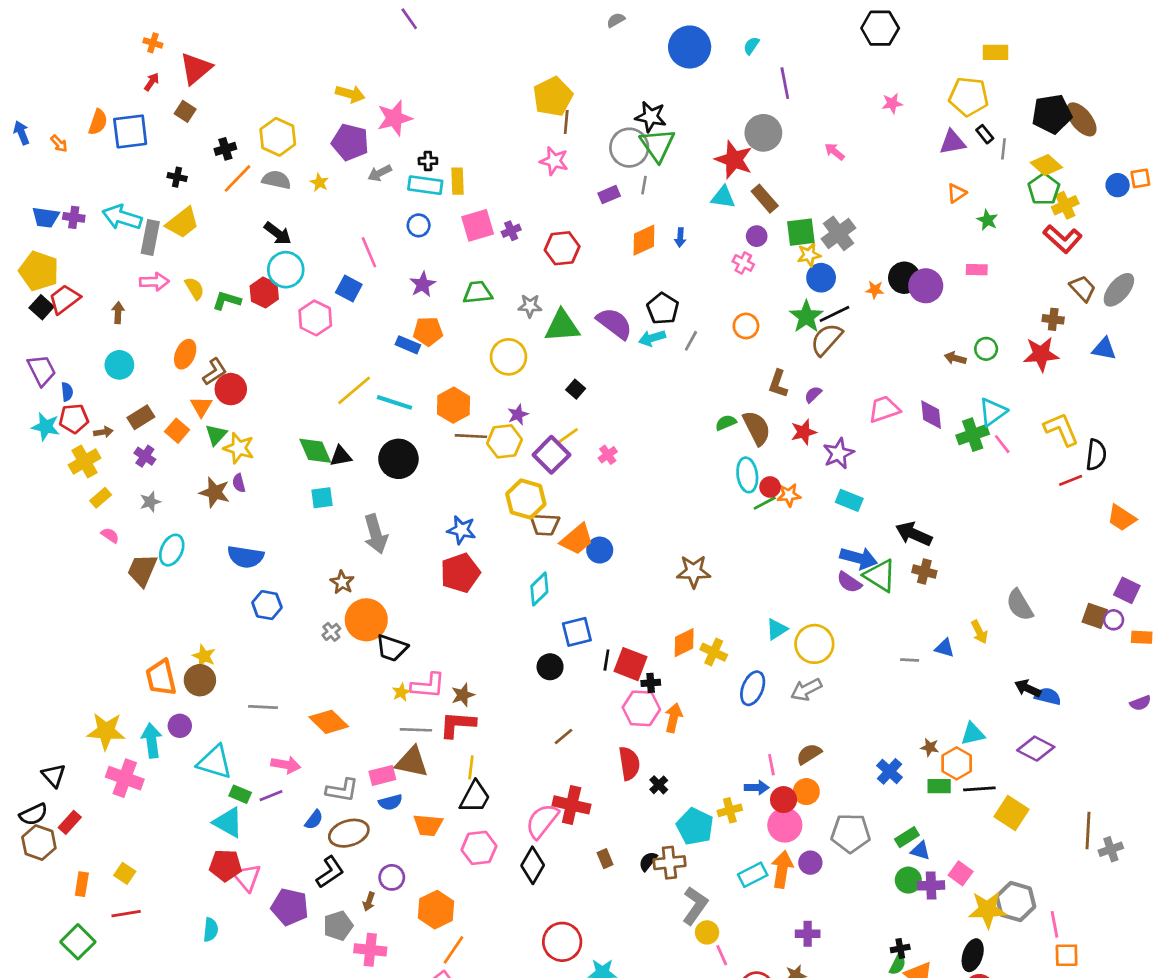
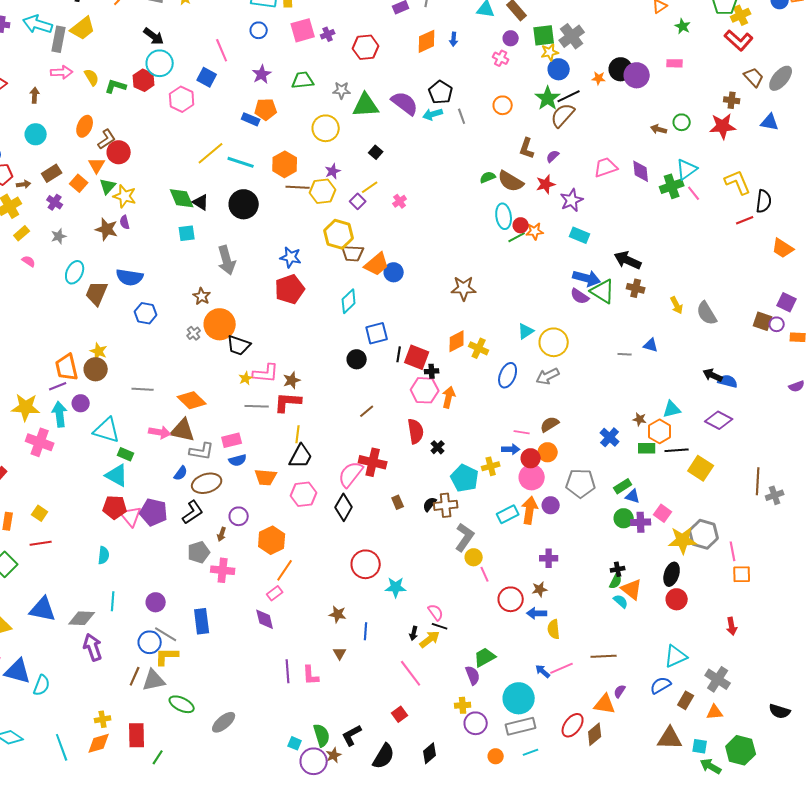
gray line: (691, 341) -> (462, 116), turned -49
brown semicircle: (757, 428) -> (511, 181), turned 148
purple square: (551, 455) -> (358, 201), size x0.6
black triangle: (341, 456) -> (201, 202), turned 42
brown trapezoid: (142, 570) -> (97, 293), moved
yellow arrow: (979, 632) -> (677, 305), moved
brown triangle: (412, 762) -> (183, 430), moved
pink line: (771, 765) -> (522, 432), turned -70
purple line: (271, 796) -> (58, 386), moved
purple pentagon: (290, 907) -> (154, 512), moved

